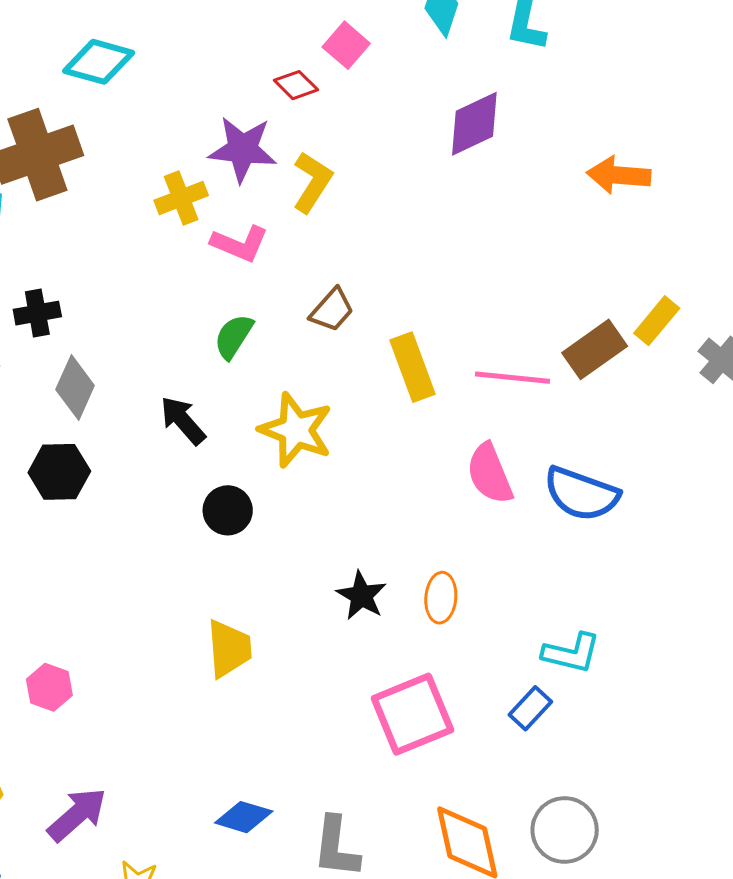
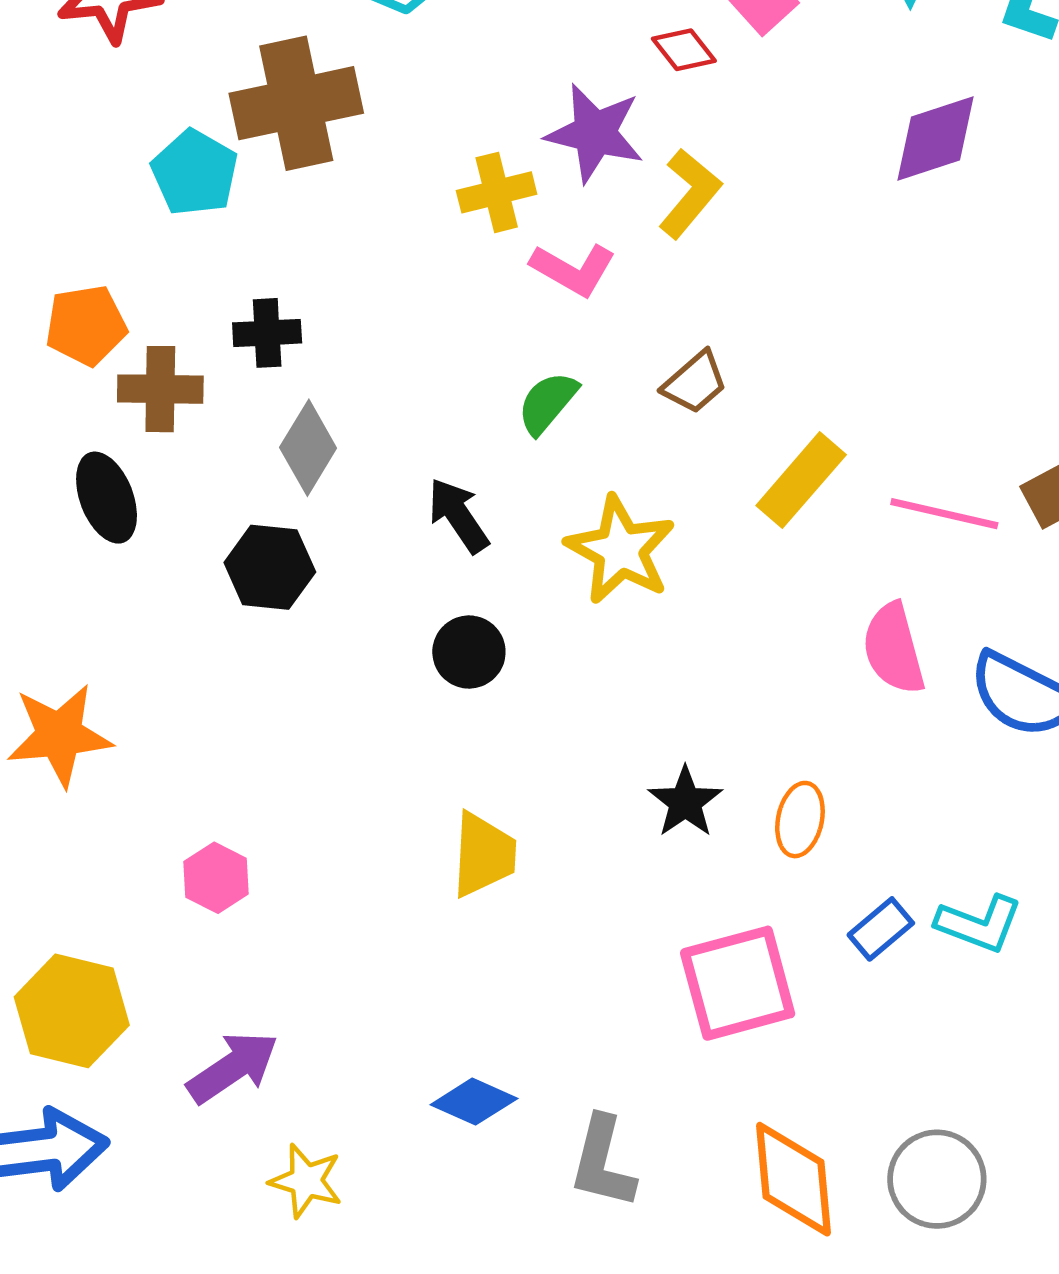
yellow rectangle: (412, 367) -> (801, 480), turned 54
black circle: (228, 510) -> (469, 652), moved
blue rectangle: (530, 708) -> (881, 929), moved

